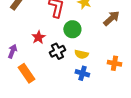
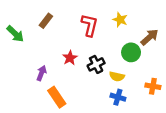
green circle: (72, 29) -> (131, 52), moved
black cross: (57, 51) -> (96, 64), moved

